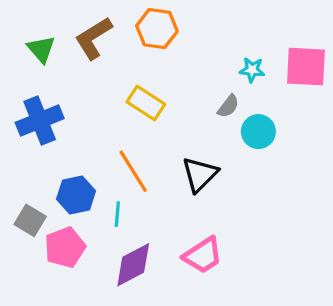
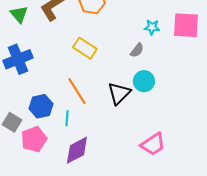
cyan circle: (258, 132) -> (144, 81), moved
pink trapezoid: (203, 255) -> (153, 144), moved

